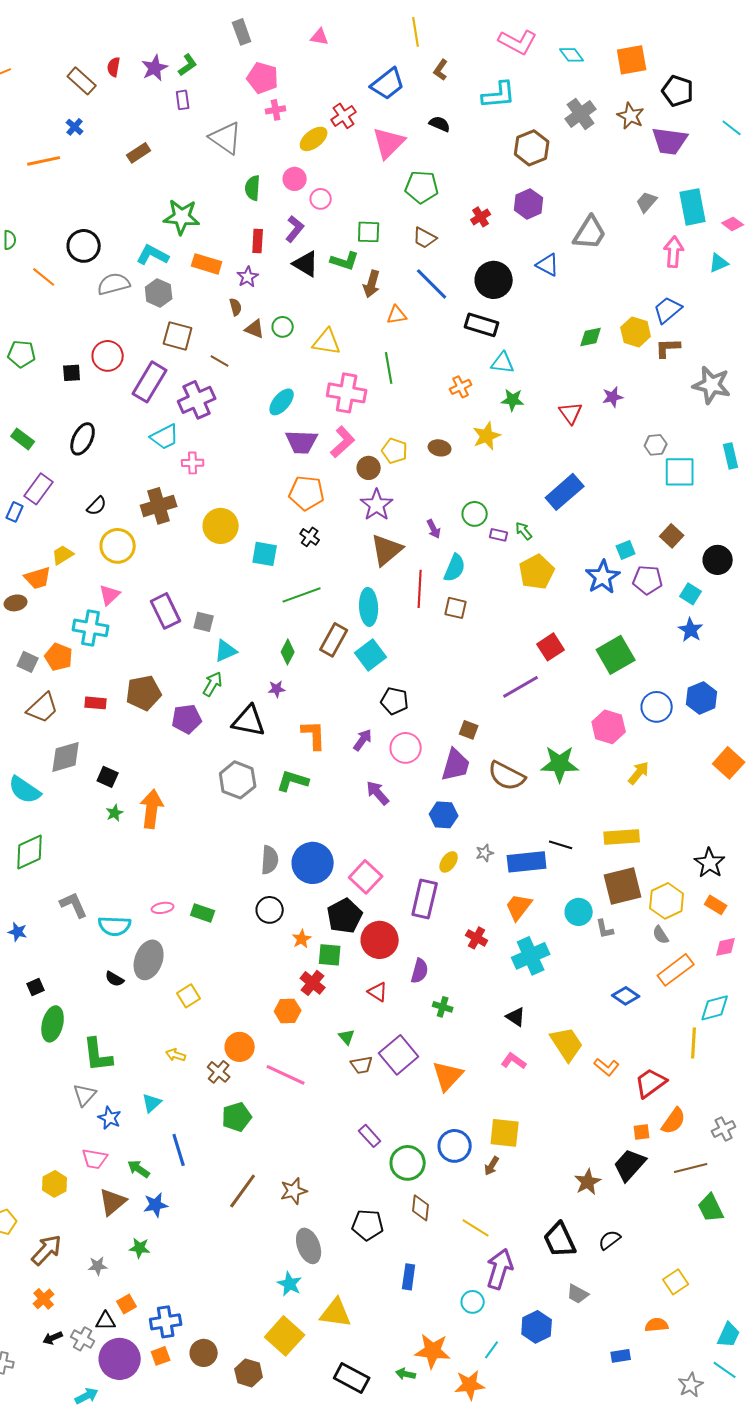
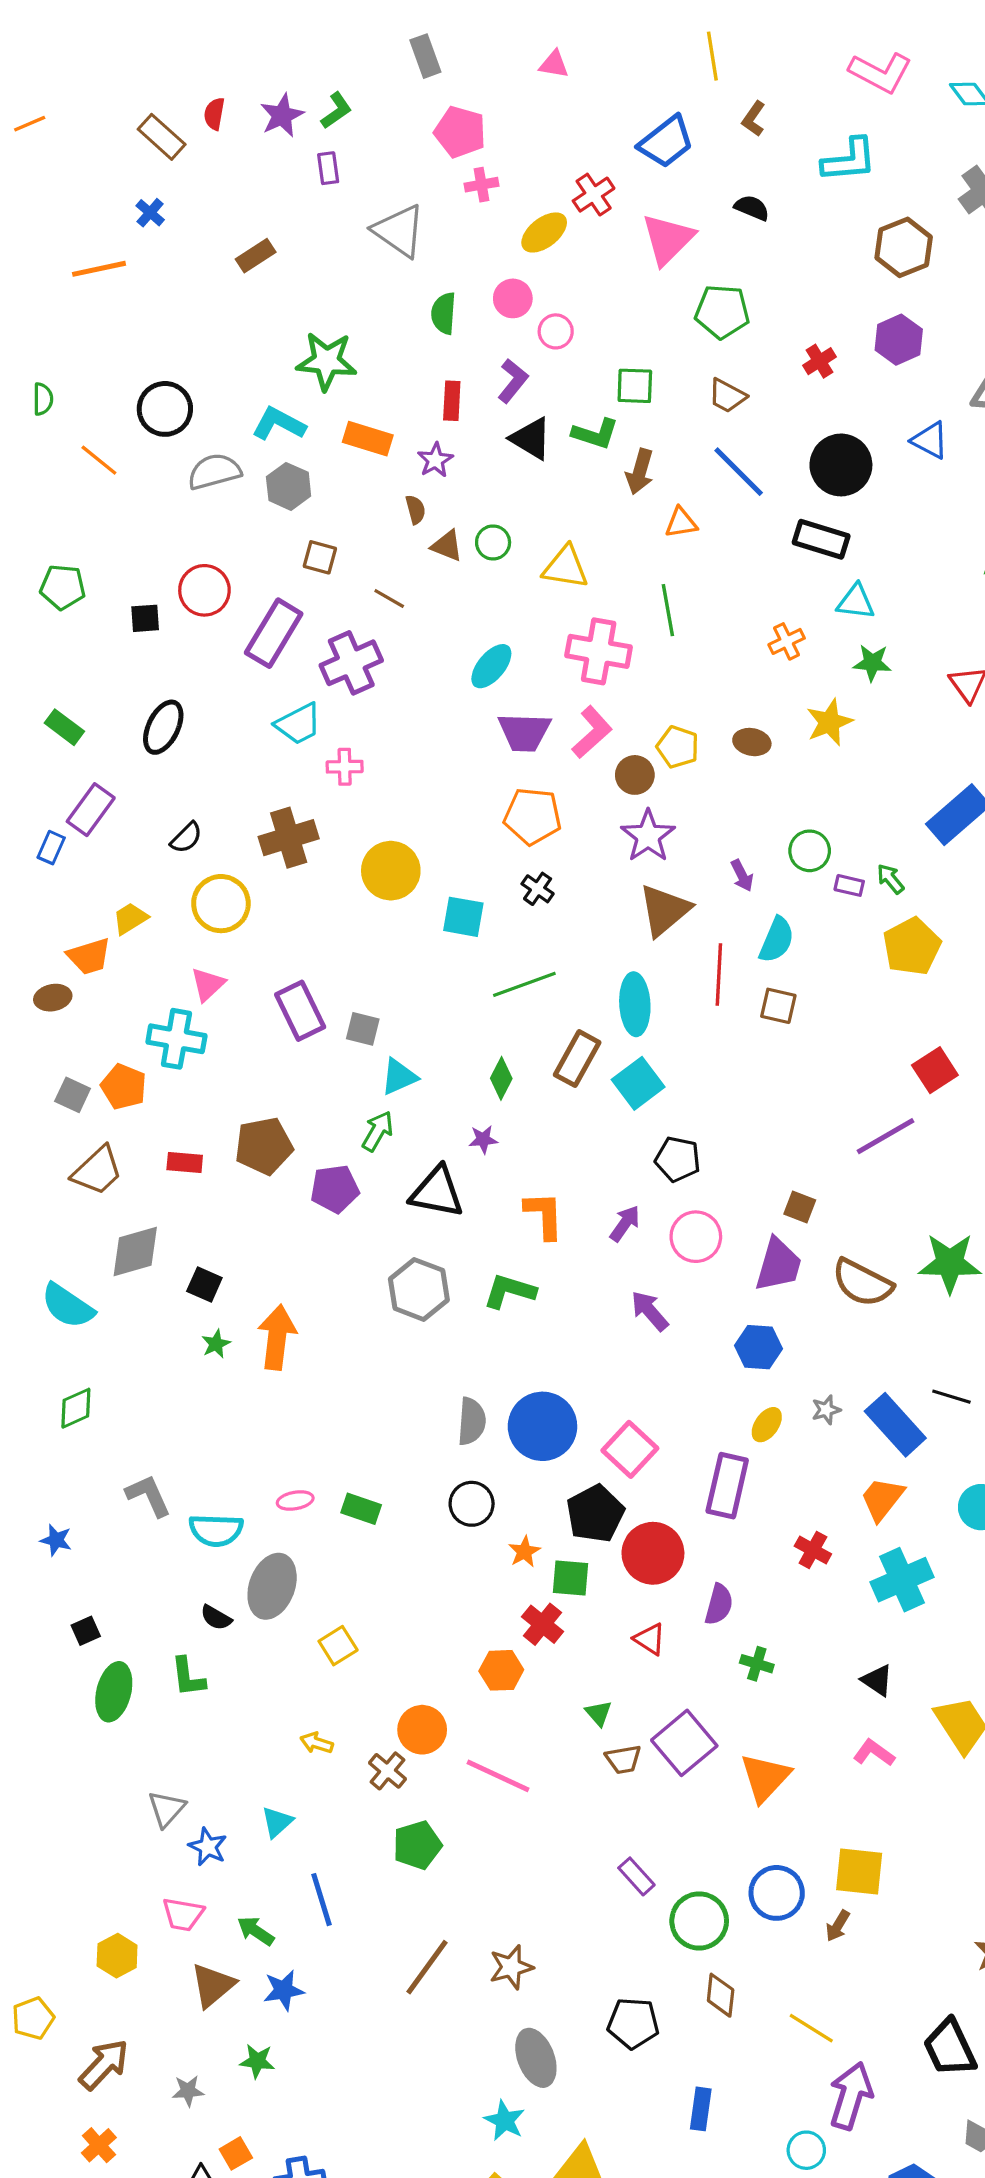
brown square: (178, 336) -> (320, 557), size x0.7
green diamond: (30, 852) -> (76, 1408), size x0.7
blue rectangle: (527, 862) -> (895, 1425), turned 54
green L-shape: (98, 1055) -> (188, 1677), moved, size x0.7

